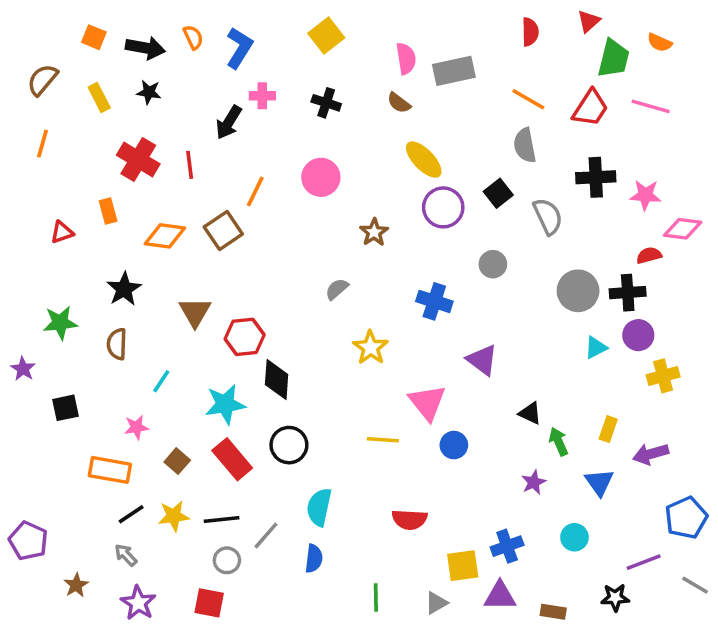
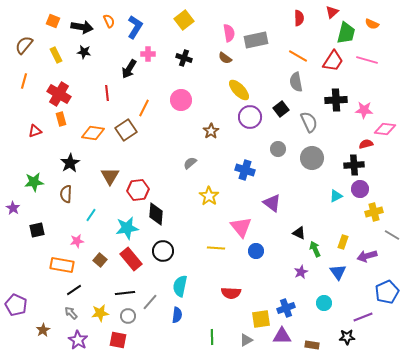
red cross: (138, 160) -> (59, 94), moved
gray circle: (578, 291) -> (312, 158), moved
yellow star: (174, 516) -> (100, 313), moved
gray line: (695, 585) -> (392, 235), moved

